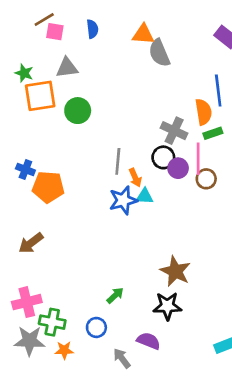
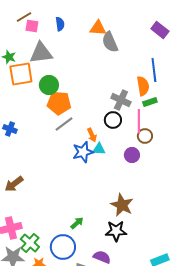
gray triangle: (67, 68) -> (41, 53), size x1.4
gray line: (118, 161) -> (64, 124), moved, turned 48
purple circle: (178, 168) -> (132, 155), moved
orange pentagon: (48, 187) -> (59, 103), moved
green cross: (52, 322) -> (30, 243), turned 30
blue circle: (96, 327) -> (63, 247), size x1.6

